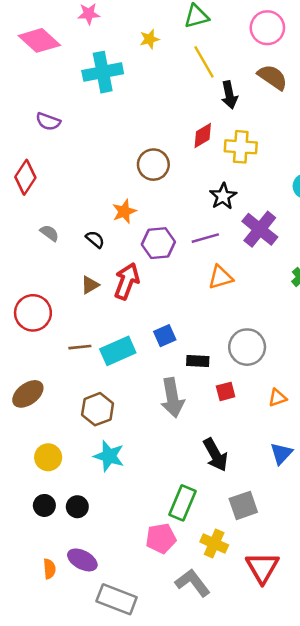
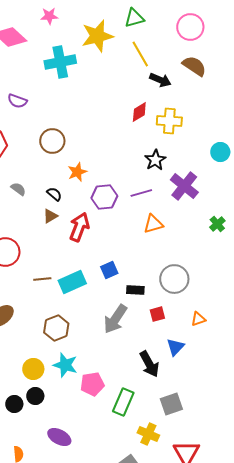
yellow star: (150, 39) -> (97, 36), size x2.0
black arrow: (229, 95) -> (160, 80), turned -55
brown circle: (153, 165) -> (52, 141), moved
brown triangle: (90, 285) -> (50, 216), moved
gray arrow: (172, 398) -> (115, 319), turned 44
blue triangle: (281, 453) -> (175, 347), moved
yellow circle: (48, 457) -> (33, 369), moved
black circle: (77, 507) -> (35, 396), moved
pink pentagon: (161, 538) -> (92, 384), moved
purple ellipse: (82, 560) -> (59, 437), moved

